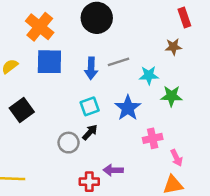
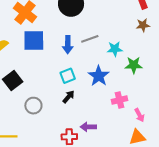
brown star: (173, 47) -> (143, 25), moved
gray circle: (69, 143) -> (33, 106), moved

